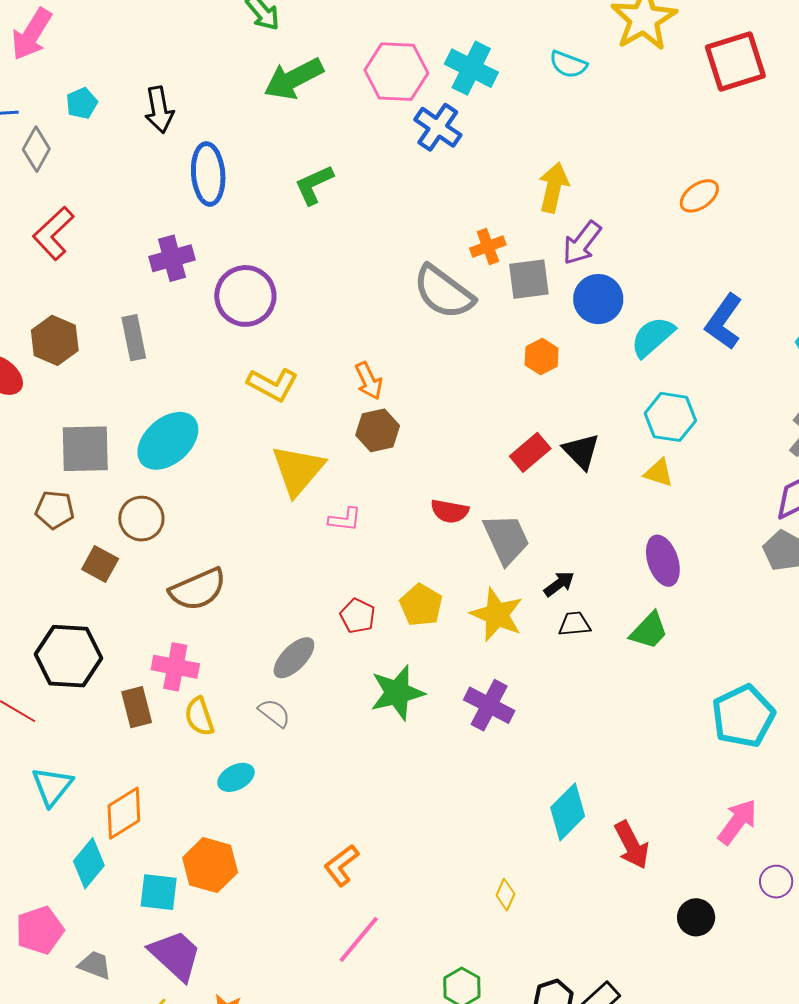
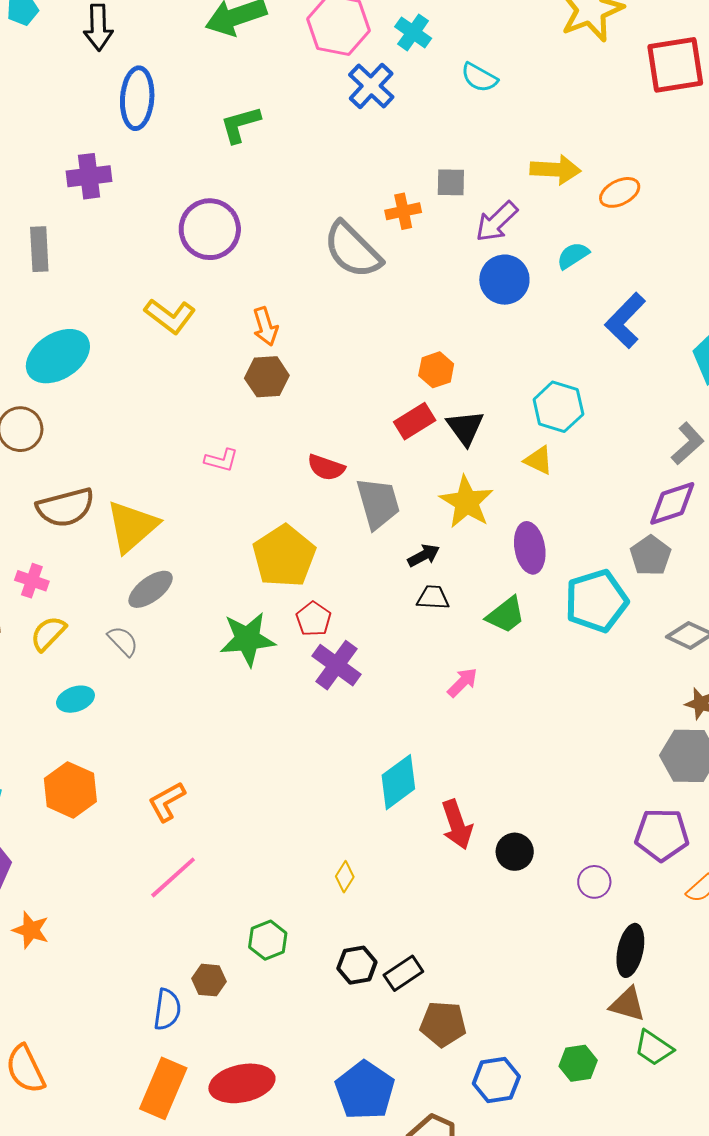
cyan semicircle: (568, 64) -> (479, 78), moved
cyan cross: (471, 68) -> (413, 32), size x0.7
yellow arrow: (554, 188) -> (555, 170), moved, turned 72
gray square: (529, 279) -> (451, 182), moved, size x0.7
purple circle: (245, 296) -> (210, 229), moved
cyan semicircle: (653, 337) -> (573, 256), moved, size x0.7
orange hexagon: (542, 357) -> (436, 370), moved
yellow triangle: (298, 470) -> (132, 526), moved
yellow pentagon: (421, 605) -> (284, 556), size x1.5
yellow star: (497, 615) -> (467, 502), moved
red pentagon: (358, 616) -> (314, 619), moved
pink cross: (175, 667) -> (32, 581), size x0.7
yellow semicircle: (199, 716) -> (48, 633), turned 54
cyan pentagon: (743, 716) -> (596, 601), moved
pink arrow: (737, 822) -> (463, 682), moved, size x0.7
orange hexagon: (210, 865) -> (70, 790), moved
yellow diamond: (505, 895) -> (345, 877), moved
black circle: (696, 917) -> (515, 852), moved

